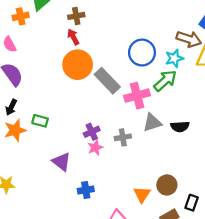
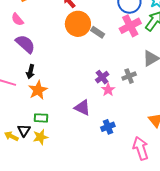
gray rectangle: (107, 81) -> (98, 32), moved, size x0.6
pink cross: (137, 96) -> (130, 26), moved
green rectangle: (40, 121) -> (41, 118), moved

